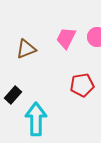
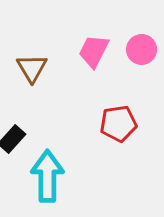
brown triangle: (26, 49) -> (32, 68), turned -40

